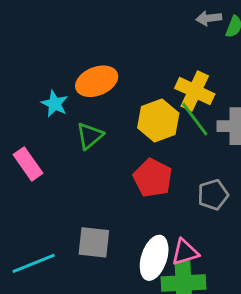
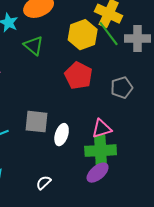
green triangle: (90, 136) -> (34, 46), turned -40
white ellipse: (154, 258) -> (62, 135), moved, size x0.7

